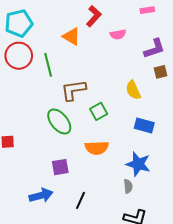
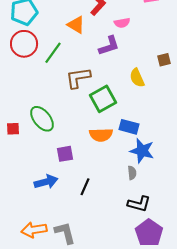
purple L-shape: (154, 49) -> (109, 46), moved
green line: (48, 65) -> (53, 53), turned 50
green square: (99, 111) -> (103, 99), size x1.5
green ellipse: (59, 121) -> (42, 119), moved
blue rectangle: (144, 126) -> (129, 127), moved

